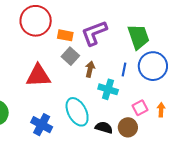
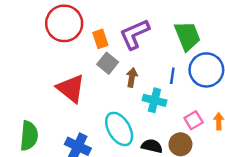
orange rectangle: (65, 35) -> (100, 39), turned 63
red triangle: (38, 76) -> (71, 88), turned 44

